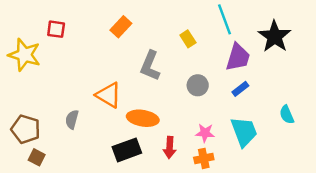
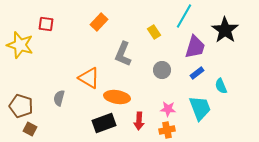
cyan line: (225, 19) -> (184, 16), turned 50
cyan semicircle: (287, 115) -> (221, 86), moved

